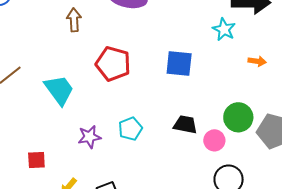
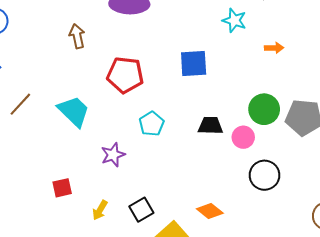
cyan pentagon: (130, 129) -> (151, 124), moved

